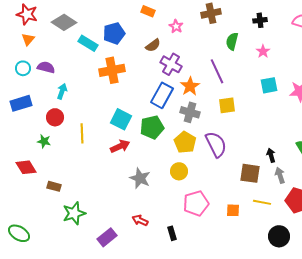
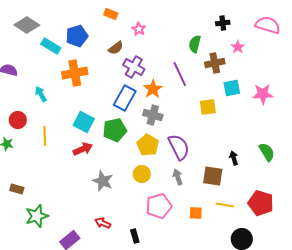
brown cross: (211, 13) -> (215, 63), moved
pink star: (263, 51) -> (238, 47), moved
cyan arrow: (62, 91) -> (41, 94), moved, turned -49
yellow square: (227, 105) -> (208, 107), moved
gray arrow: (280, 175) -> (178, 177), moved

